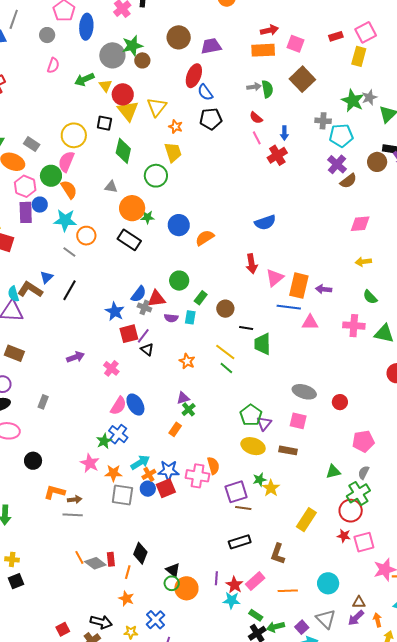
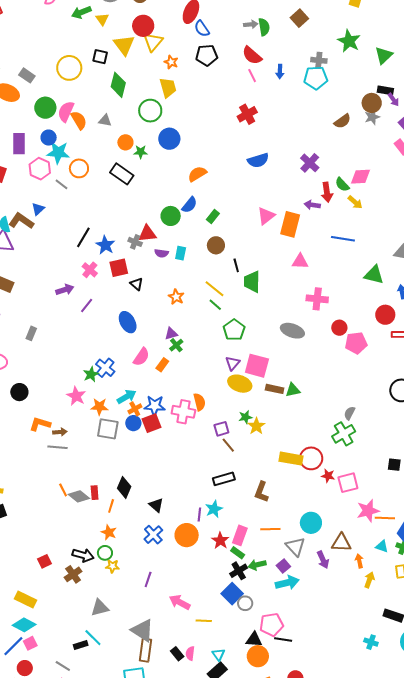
brown square: (302, 79) -> (299, 18), size x0.7
red circle: (123, 94) -> (143, 26), moved
gray star: (369, 97) -> (372, 117), moved
red semicircle: (256, 118) -> (252, 55), size x1.5
cyan pentagon: (341, 136) -> (316, 78), moved
red cross: (277, 155) -> (247, 114), moved
pink semicircle: (66, 162) -> (66, 112), moved
purple cross: (337, 164) -> (310, 163), moved
pink hexagon: (25, 186) -> (40, 169), moved
orange semicircle: (69, 189) -> (79, 120), moved
blue circle: (40, 205) -> (49, 138), moved
orange circle: (132, 208) -> (125, 142), size x0.6
pink diamond: (360, 224) -> (360, 177), moved
blue circle: (179, 225) -> (169, 139), moved
yellow arrow: (363, 262) -> (355, 202), turned -133
red arrow: (252, 264) -> (327, 192), moved
purple arrow: (324, 289) -> (312, 205), moved
black line: (70, 290) -> (83, 237), moved
blue semicircle: (139, 294) -> (189, 205), moved
green semicircle: (370, 297) -> (342, 185), moved
green rectangle: (201, 298) -> (213, 216), moved
blue line: (289, 307) -> (343, 239), moved
pink cross: (354, 326) -> (317, 299), moved
black line: (246, 328) -> (236, 265), turned 64
purple line: (143, 336) -> (87, 305), moved
pink cross: (111, 368) -> (90, 270), moved
red circle: (340, 402) -> (339, 328), moved
blue ellipse: (135, 405) -> (128, 322), moved
pink semicircle: (118, 406) -> (141, 357), moved
green pentagon: (251, 415) -> (234, 330), moved
pink square: (298, 421) -> (257, 366), moved, size x1.4
purple triangle: (264, 423) -> (233, 363), moved
pink pentagon: (363, 441) -> (356, 343), moved
green triangle: (333, 472) -> (293, 390), moved
purple square: (236, 492) -> (221, 429), size x0.7
brown line: (243, 508) -> (228, 445), turned 42
red circle: (351, 511) -> (311, 458), moved
yellow rectangle: (306, 520) -> (291, 459), turned 65
pink rectangle: (255, 581) -> (240, 535), moved, turned -30
green circle: (172, 583) -> (105, 553), moved
red star: (234, 585) -> (220, 541), moved
orange circle: (186, 588) -> (187, 535), moved
cyan star: (232, 600) -> (214, 509), moved, turned -30
brown triangle: (359, 602) -> (341, 543), size x1.5
purple arrow: (356, 618) -> (323, 560), moved, turned -72
gray triangle: (326, 619) -> (295, 547), moved
blue cross: (155, 620) -> (153, 535), moved

